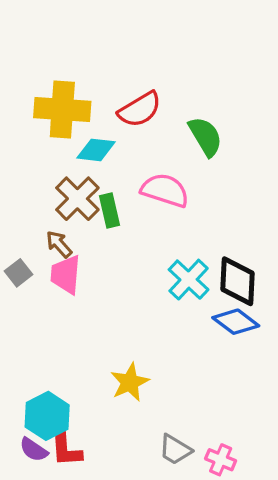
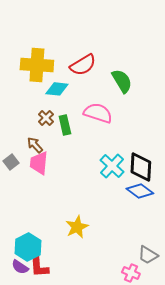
brown cross: (77, 199) -> (46, 118), size x0.6
gray trapezoid: (175, 450) -> (148, 255), moved

